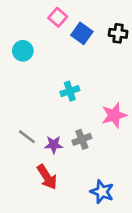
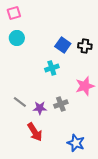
pink square: (58, 17) -> (14, 13), moved, turned 32
blue square: (82, 33) -> (63, 45), moved
black cross: (118, 33) -> (85, 46), moved

